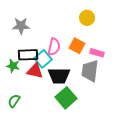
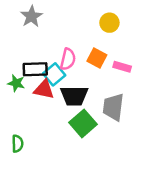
gray star: (21, 26) -> (31, 16), moved, turned -30
gray trapezoid: (90, 71) -> (113, 107), moved
green semicircle: (14, 101) -> (18, 144), moved, turned 144

